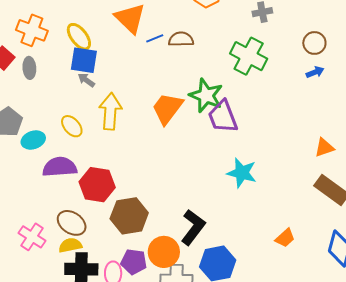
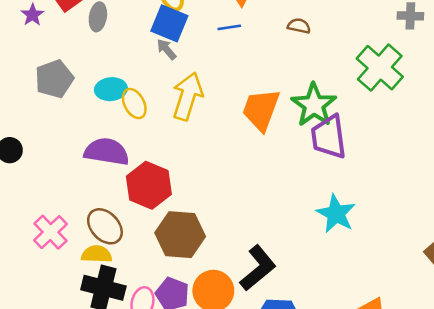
blue line: (155, 38) -> (229, 27), moved
brown semicircle: (181, 39) -> (299, 26), size x0.7
orange trapezoid: (167, 108) -> (261, 110), turned -30
cyan ellipse: (33, 140) -> (111, 89), moved

